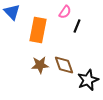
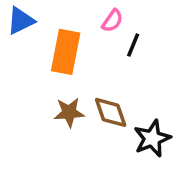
blue triangle: (12, 12) -> (21, 21), turned 48

